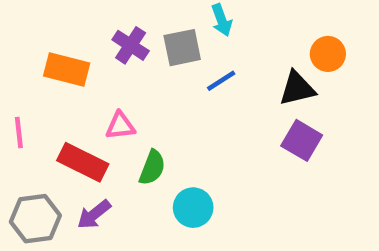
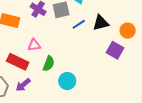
orange circle: (328, 54) -> (128, 31), moved
black triangle: (297, 89) -> (101, 23), moved

